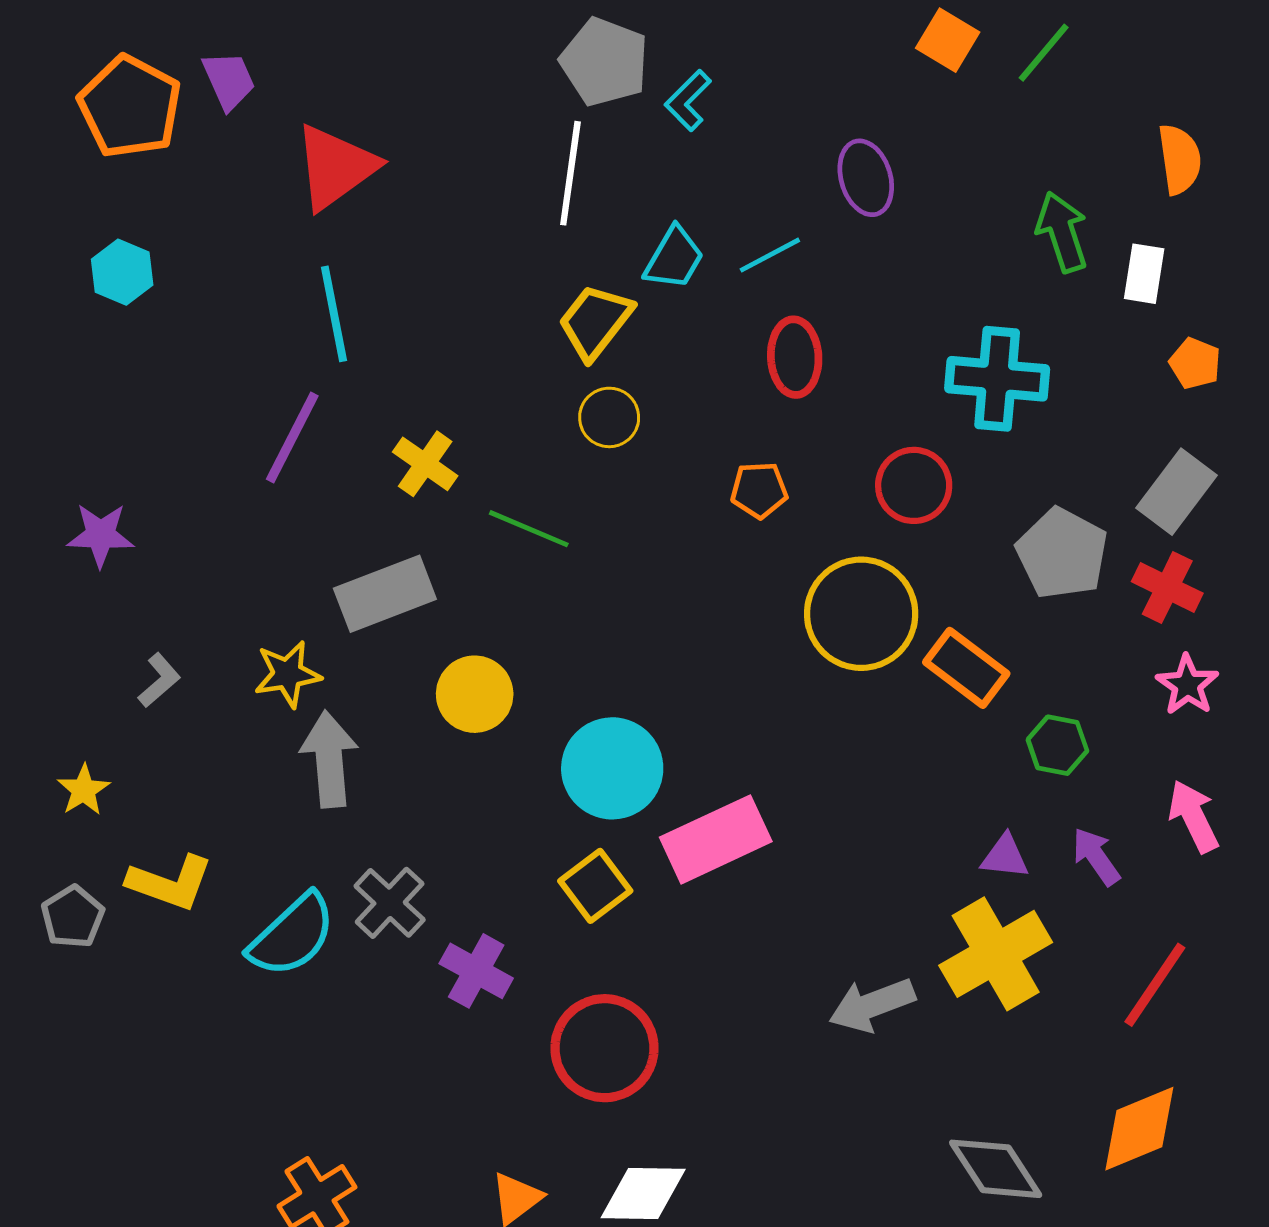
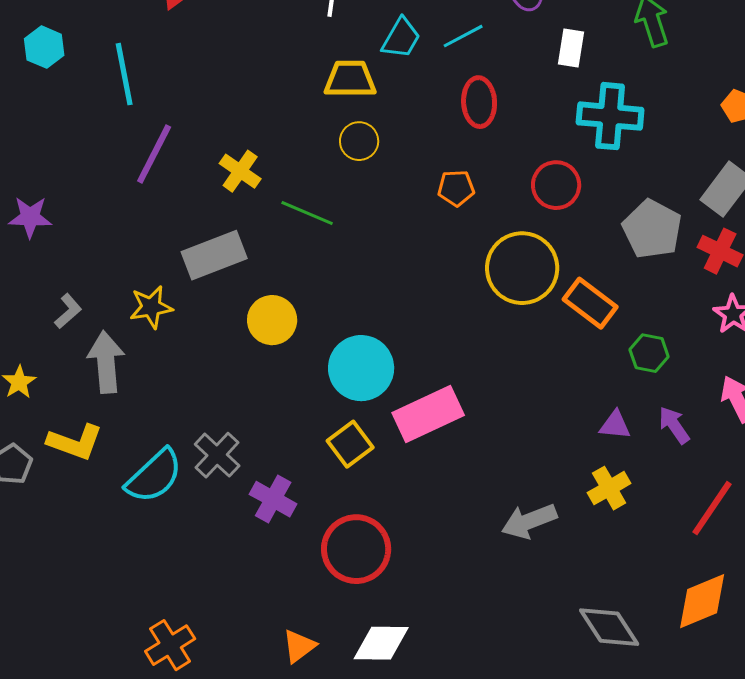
white rectangle: (1144, 274) -> (571, 48), moved
cyan line: (334, 314) -> (124, 74), moved
yellow trapezoid: (595, 322) -> (350, 79), turned 52
gray arrow: (329, 759) -> (106, 362), moved
yellow cross: (996, 954) -> (609, 488), size x0.6

